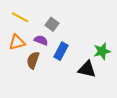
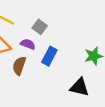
black triangle: (87, 69) -> (80, 87), moved

